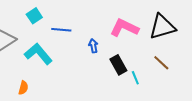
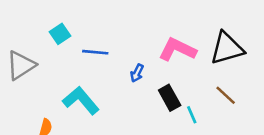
blue arrow: (93, 46) -> (137, 73), turned -144
cyan L-shape: (38, 54) -> (81, 100), moved

